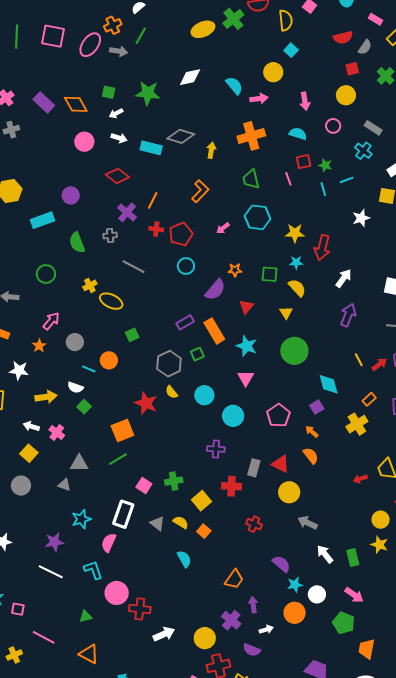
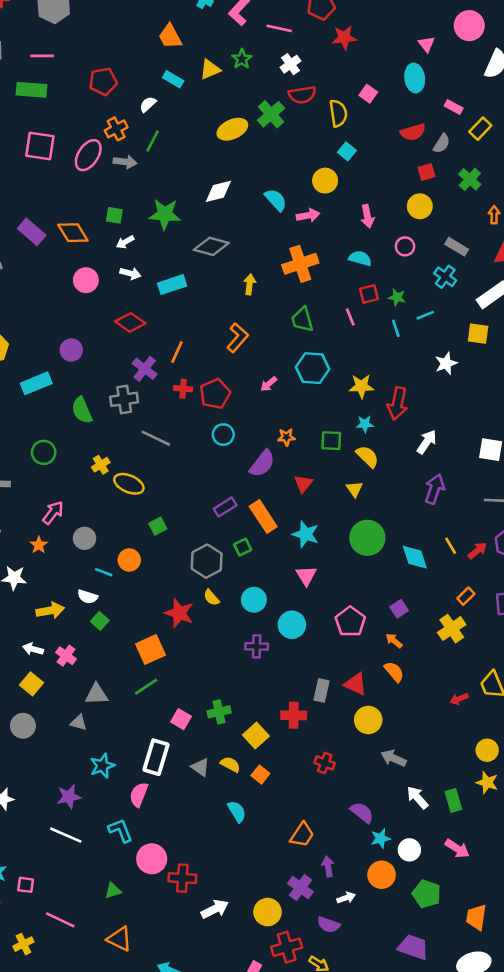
gray diamond: (181, 136) -> (211, 246), moved
cyan rectangle: (151, 148) -> (172, 285), turned -30
gray cross: (110, 236) -> (124, 399), size x1.5
cyan diamond: (329, 384) -> (415, 557), moved
purple cross: (216, 449) -> (257, 646), moved
green pentagon: (344, 623) -> (427, 894), moved

